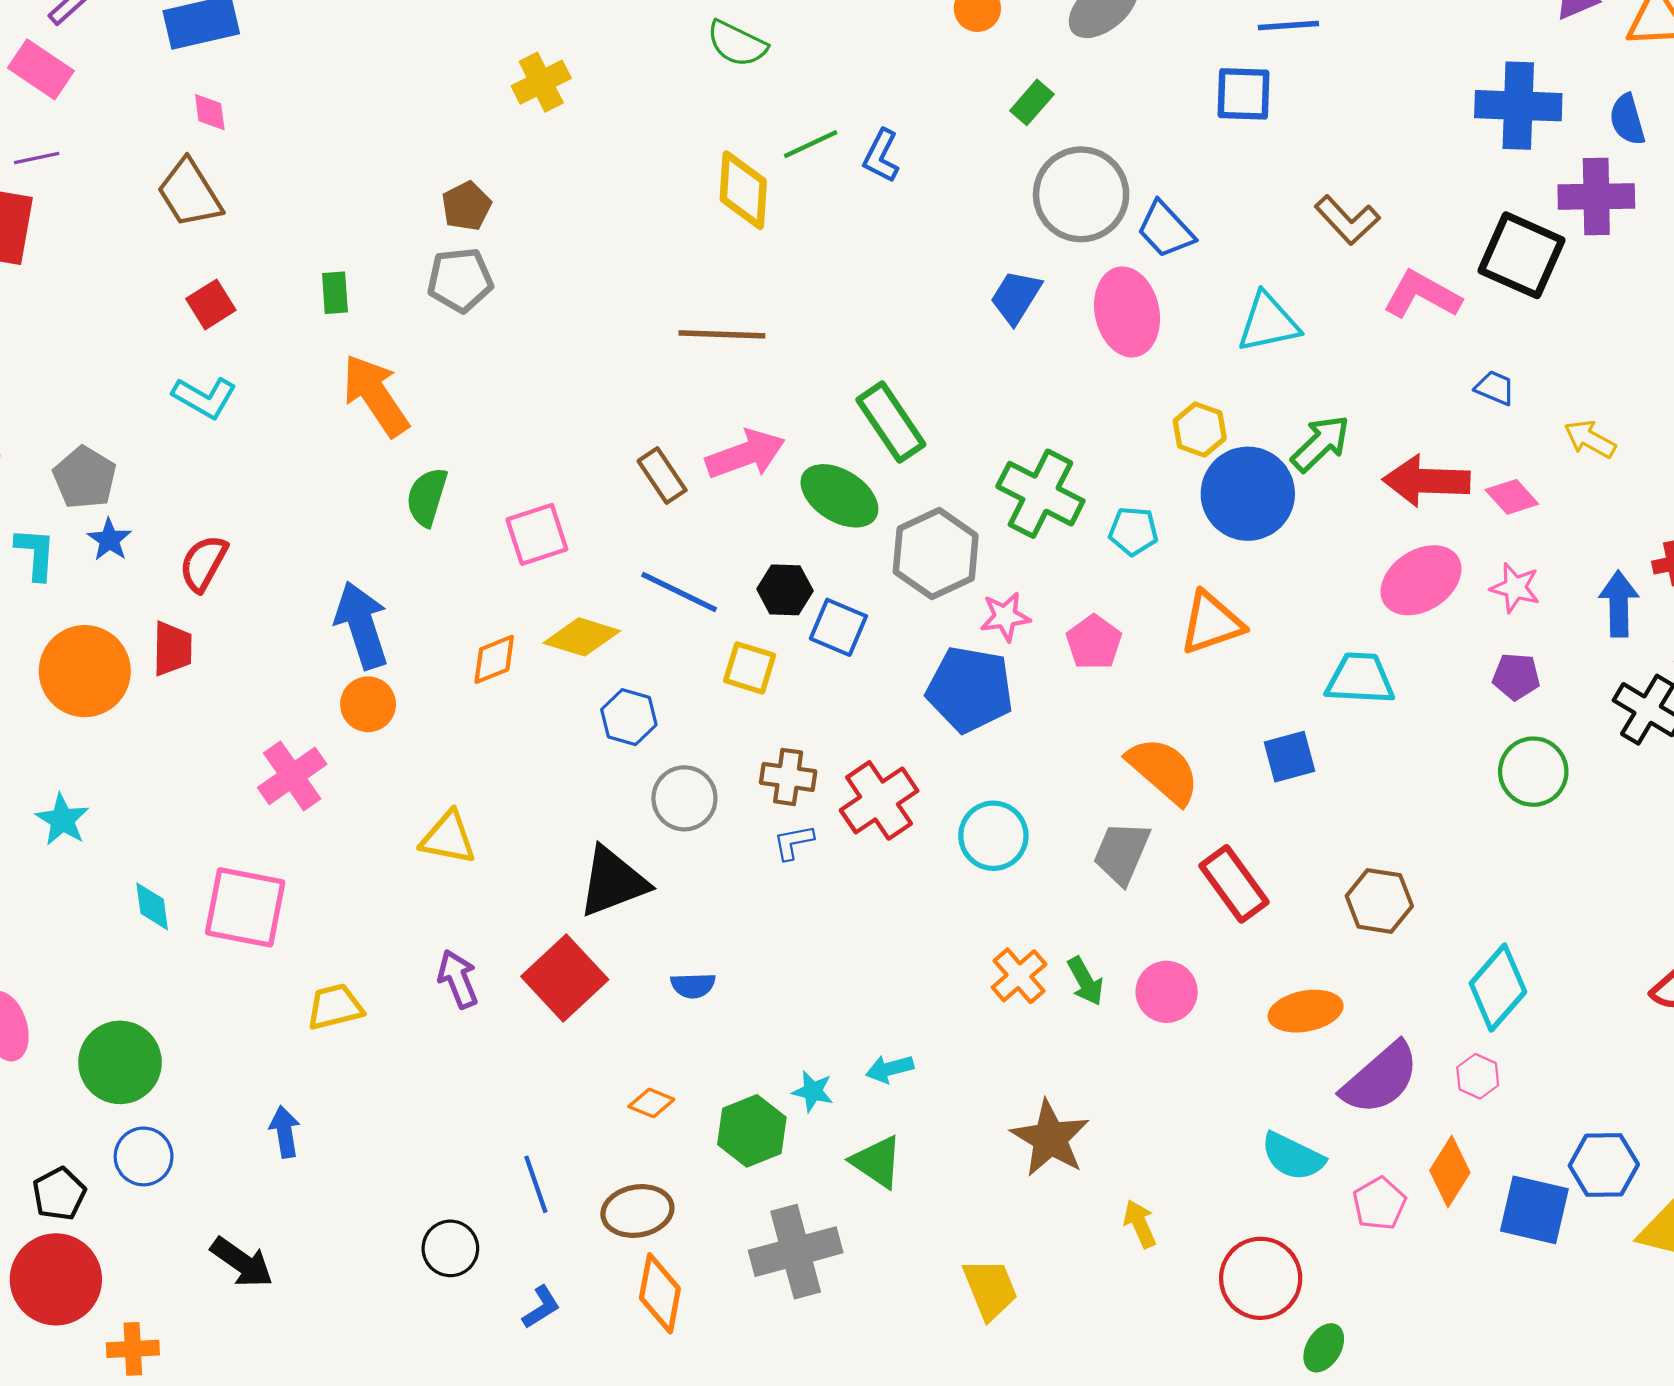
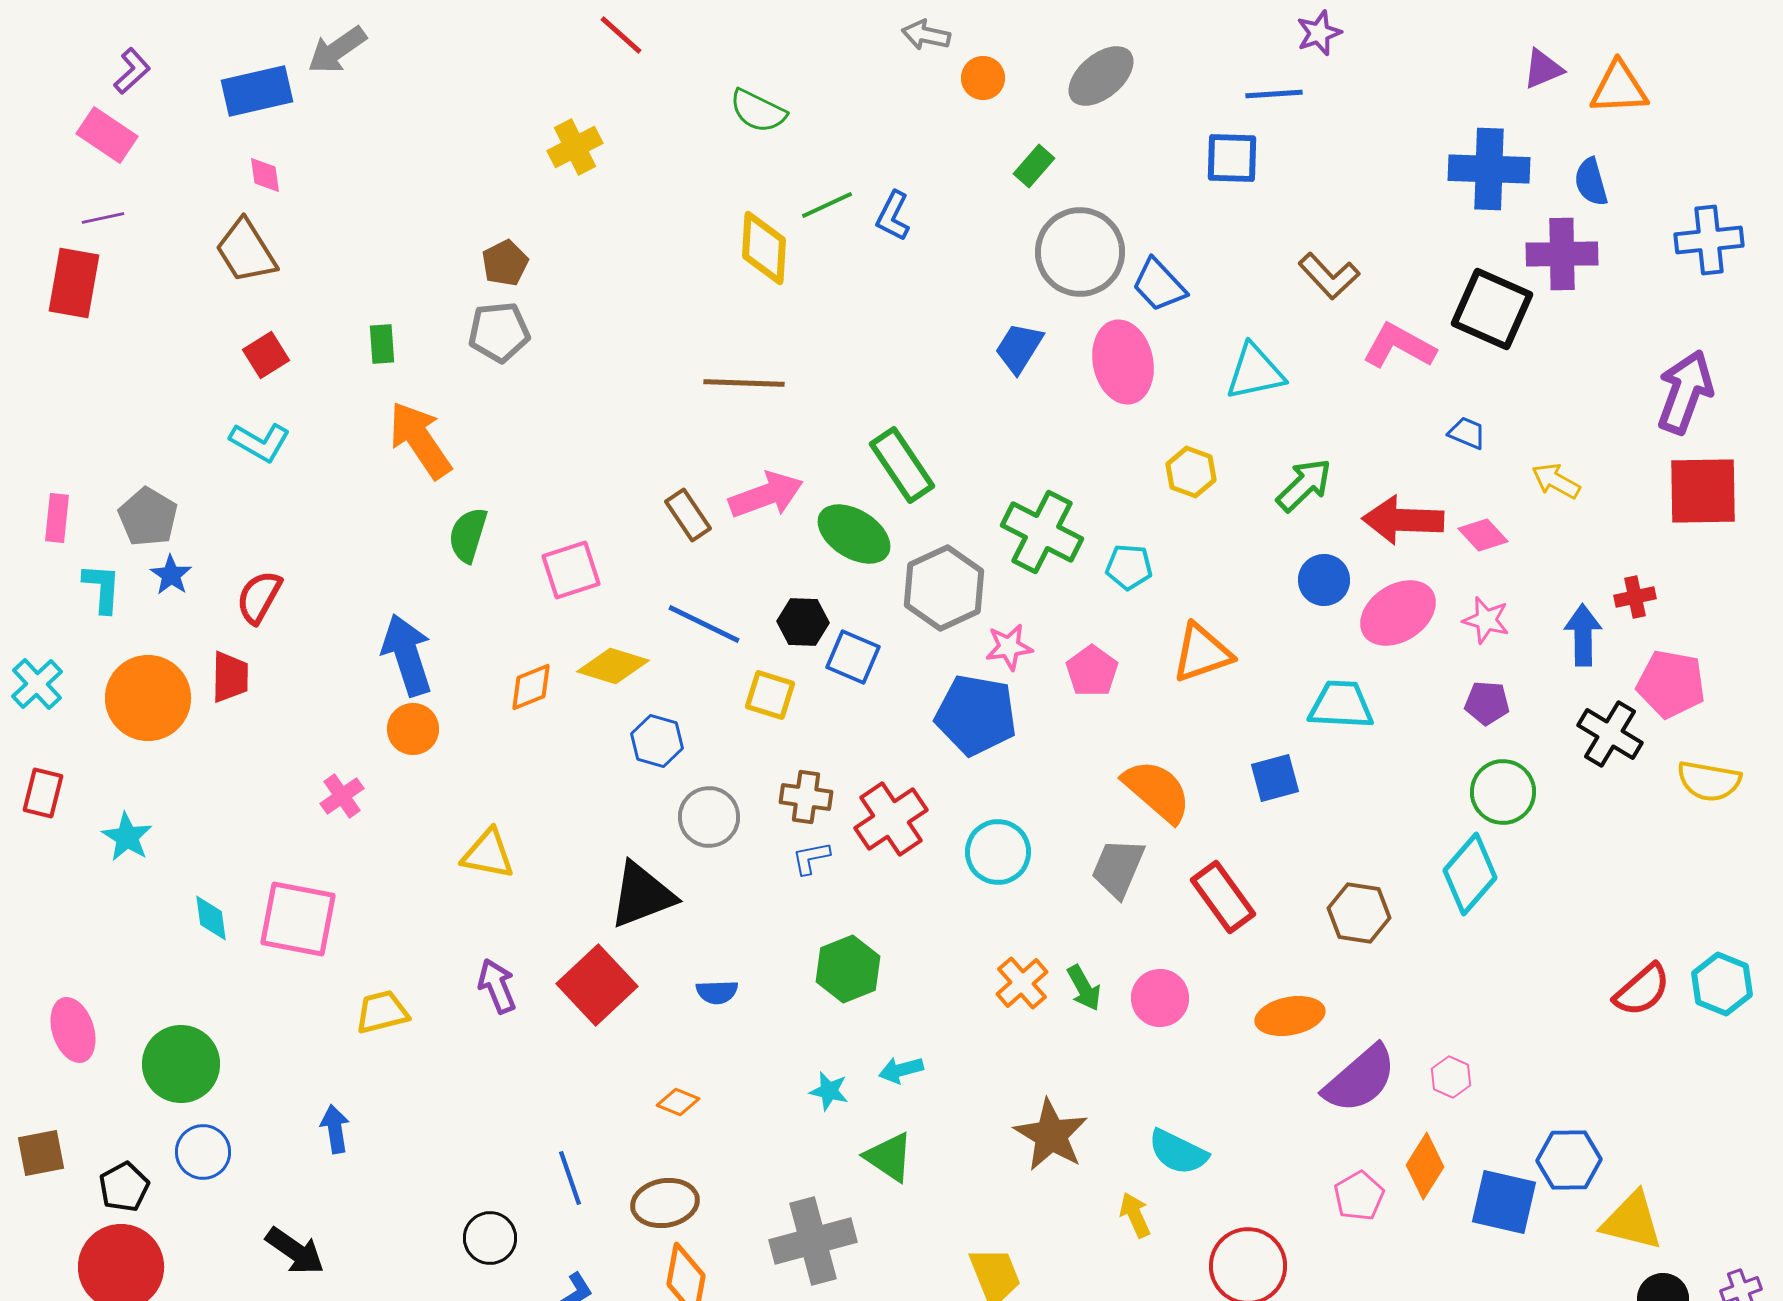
blue circle: (1248, 494) -> (1324, 580), moved, size x0.6
pink cross: (292, 776) -> (342, 796), size x0.7
cyan diamond: (1498, 988) -> (1470, 874), moved
green hexagon: (752, 1131) -> (848, 969), moved
cyan semicircle: (1293, 1156) -> (1178, 1152), moved

